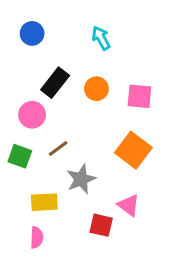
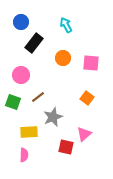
black rectangle: (55, 83) -> (34, 43), moved
orange square: (133, 150) -> (87, 98), size x0.6
pink triangle: (129, 205) -> (84, 134), turned 42

